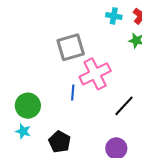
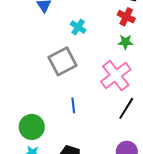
cyan cross: (114, 16) -> (78, 27), moved, turned 35
pink cross: (95, 74) -> (116, 76), moved

